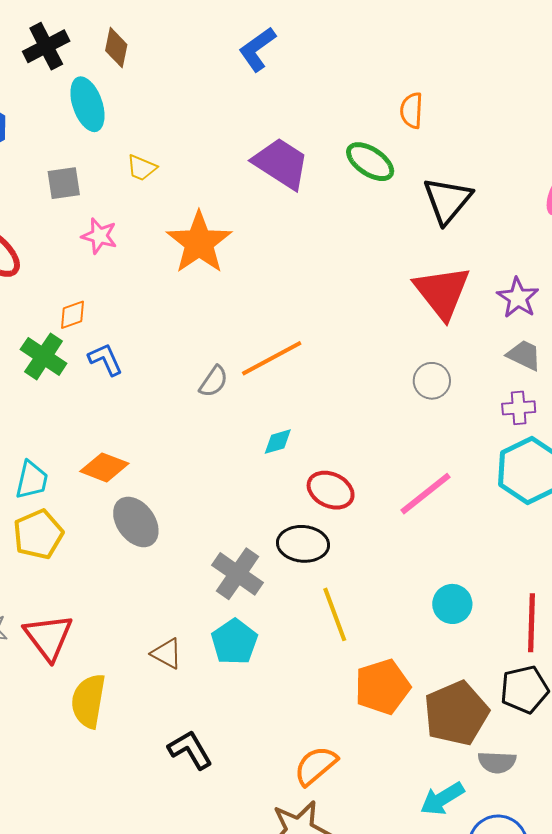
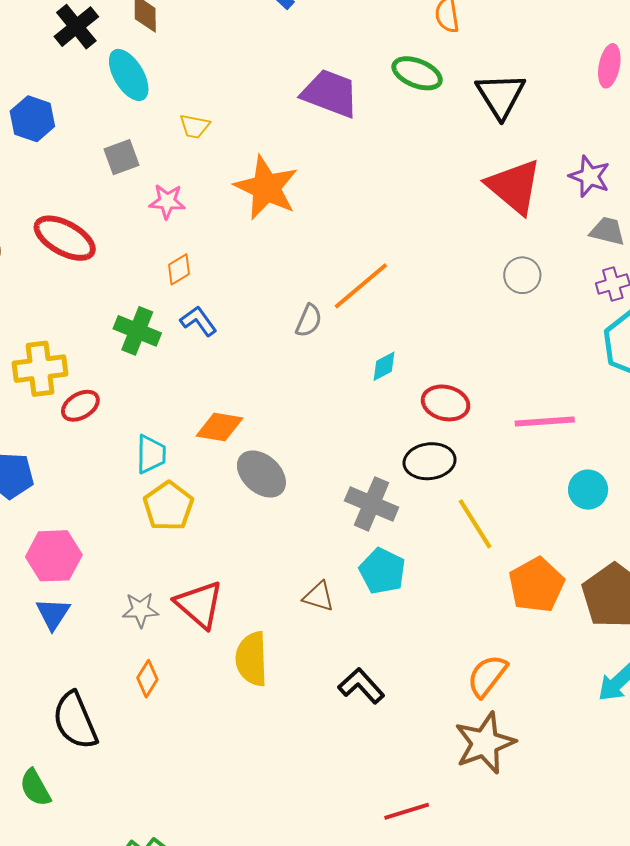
orange diamond: (73, 315) -> (179, 269), moved
pink line: (426, 494) -> (545, 422), moved, turned 46

